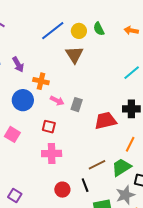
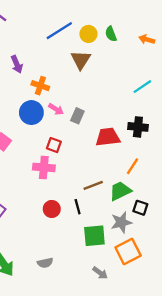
blue circle: (23, 100) -> (31, 113), moved
red square: (49, 127) -> (54, 145), moved

